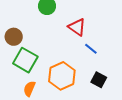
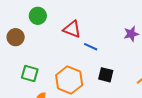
brown circle: (14, 37) -> (16, 37), moved
green square: (25, 60) -> (30, 74), size x0.7

